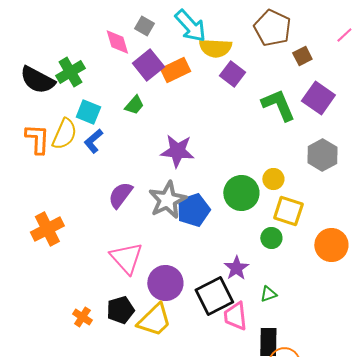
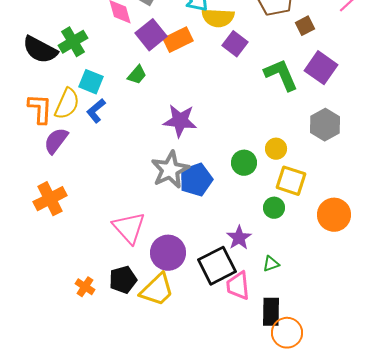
green circle: (241, 193) -> (244, 163), size x0.7
purple semicircle: (120, 195) -> (56, 141), moved

